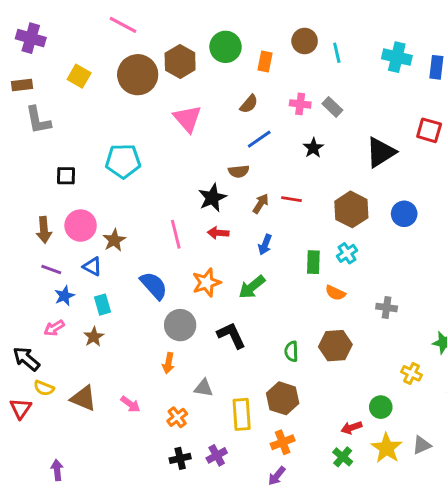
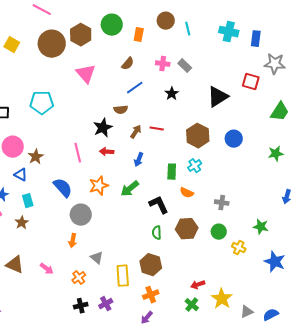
black L-shape: (231, 335) -> (159, 205), moved
gray triangle: (204, 388) -> (97, 258), turned 32
green circle: (381, 407) -> (219, 232), moved
gray triangle: (422, 445) -> (247, 312), moved

